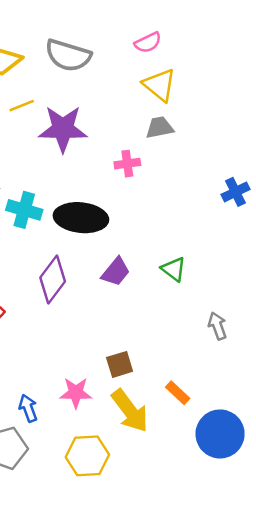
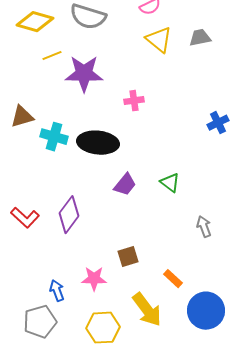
gray trapezoid: (159, 127) -> (200, 38), moved
purple diamond: (53, 279) -> (69, 215), moved
yellow arrow: (130, 411) -> (147, 310), moved

